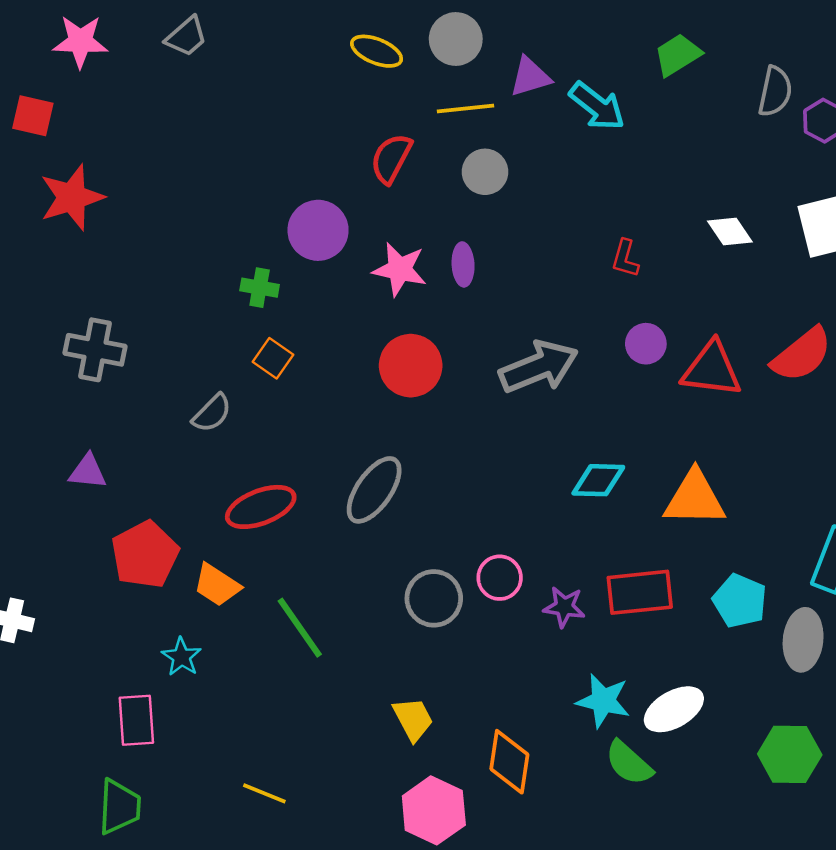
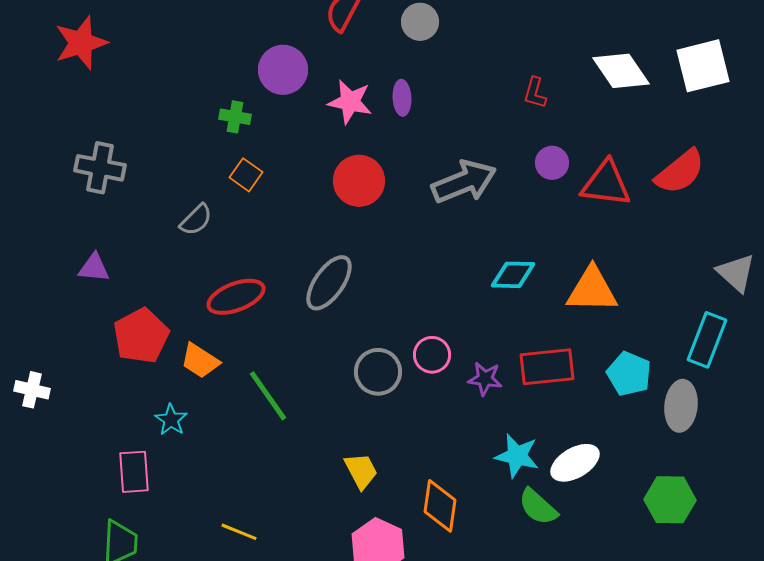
white diamond: (730, 232) -> (621, 71), size x1.5

